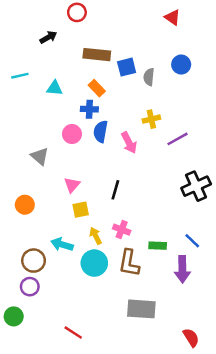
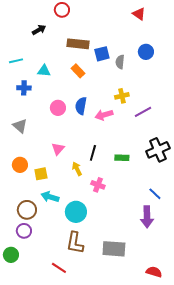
blue cross: (89, 109) -> (24, 88), moved
pink arrow: (129, 143) -> (104, 115), turned 102
gray triangle: (40, 156) -> (20, 126), moved
yellow square: (81, 210) -> (41, 174), moved
yellow arrow: (96, 236) -> (77, 169), moved
green rectangle: (158, 246) -> (122, 158), moved
brown L-shape: (129, 263) -> (75, 243), moved
red semicircle: (191, 337) -> (154, 272), turned -42

